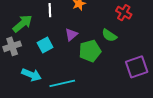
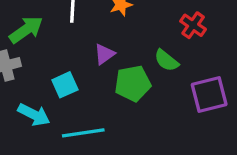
cyan square: (45, 45) -> (65, 85), moved
purple square: (137, 67) -> (209, 94), moved

